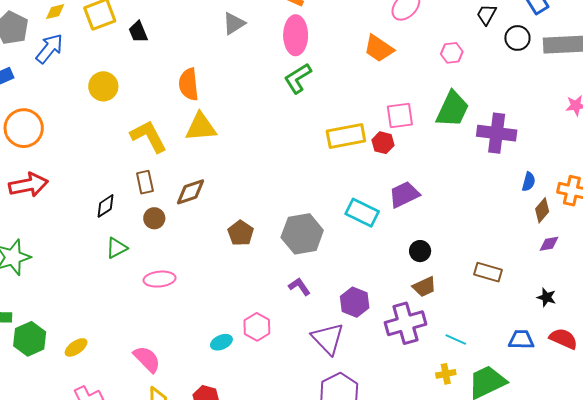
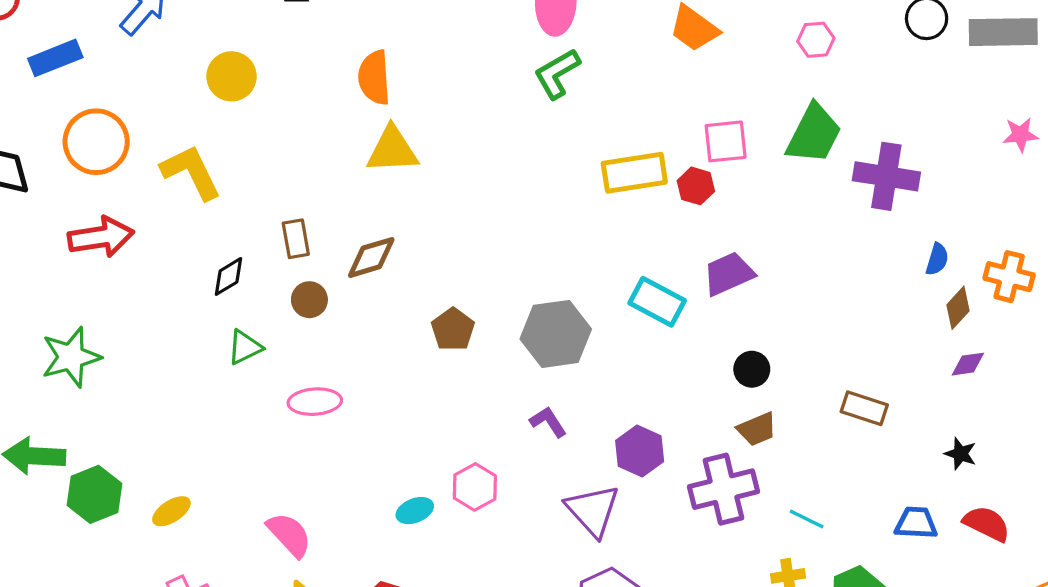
yellow L-shape: (149, 136) -> (191, 172), moved

